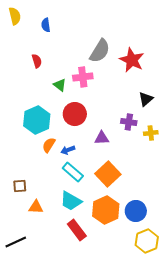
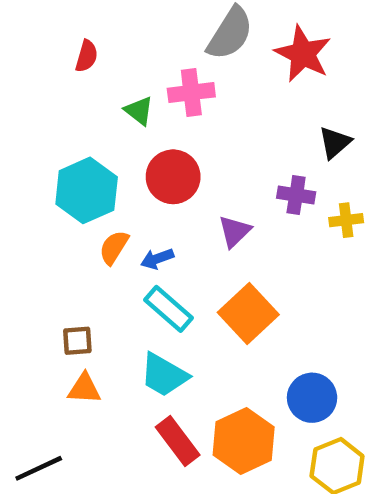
red semicircle: (37, 61) -> (87, 56), turned 32
purple triangle: (102, 138) -> (235, 231), turned -42
brown square: (20, 186) -> (77, 341), moved
orange hexagon: (106, 210) -> (244, 441), moved

